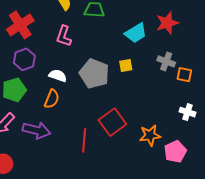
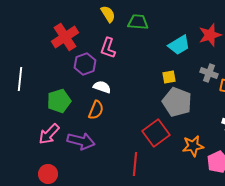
purple hexagon: (24, 59) -> (85, 64), moved
gray pentagon: (94, 74) -> (177, 102), moved
red line: (84, 140) -> (135, 164), moved

